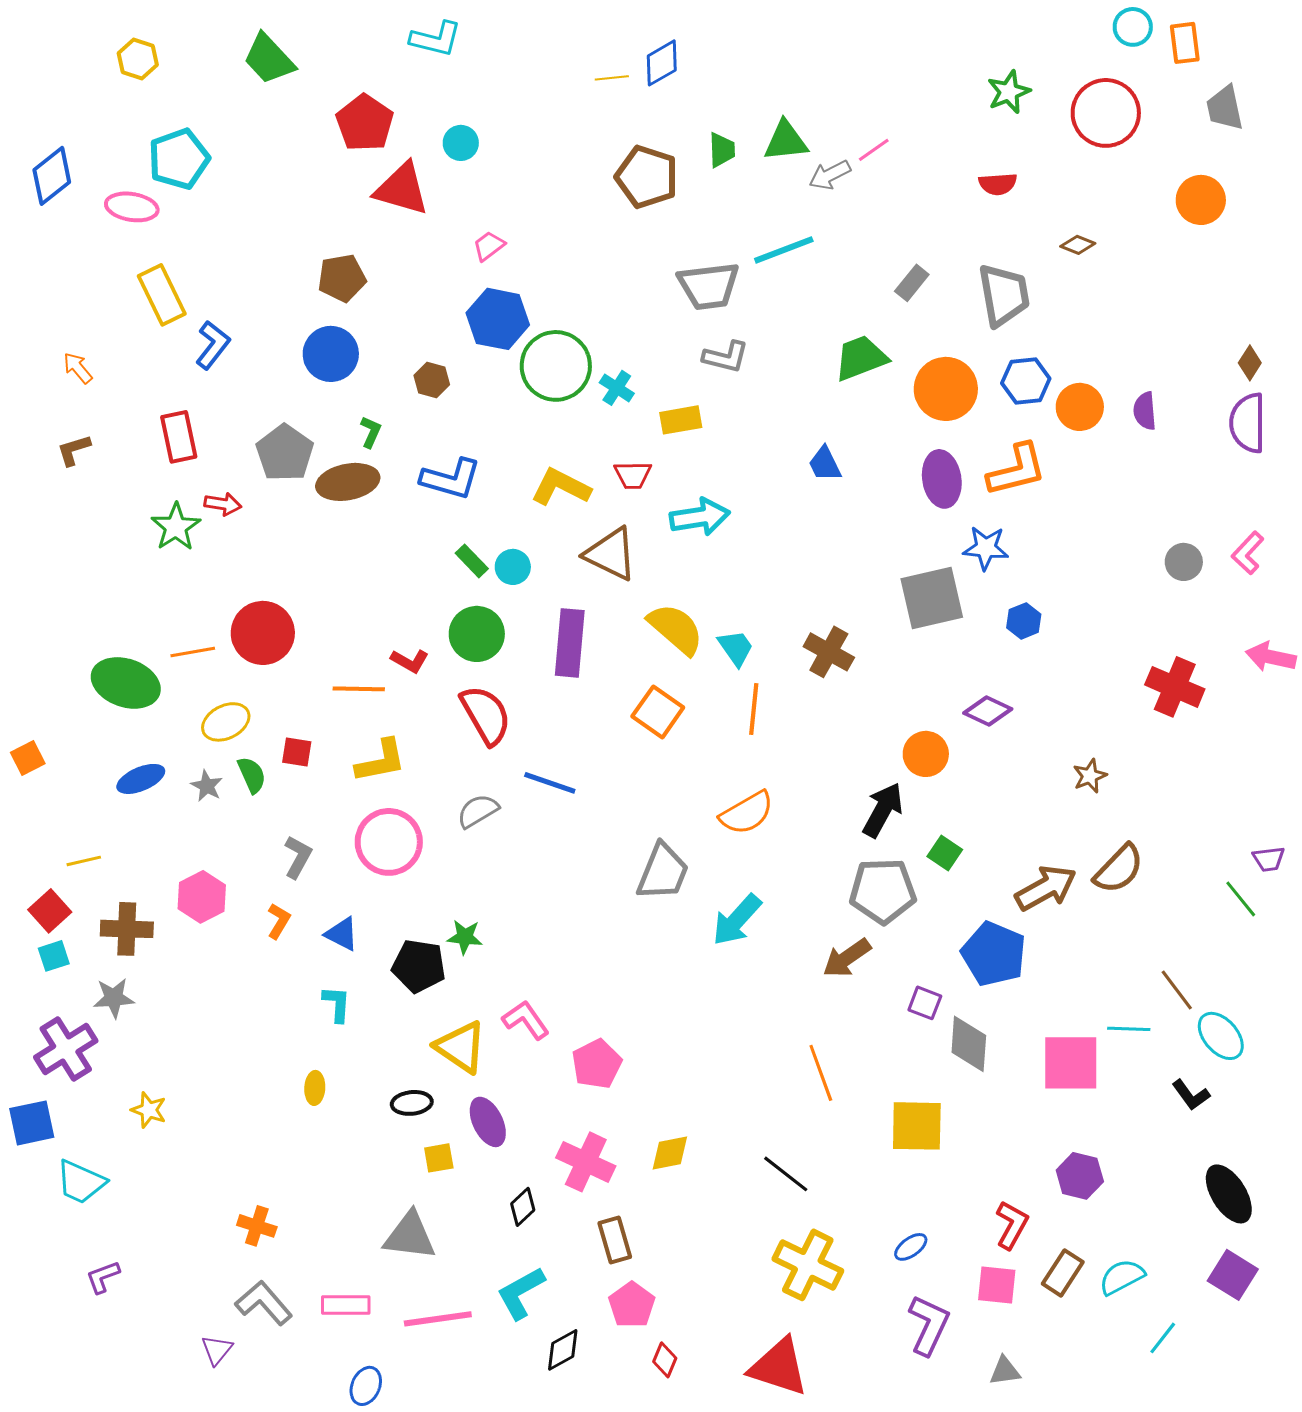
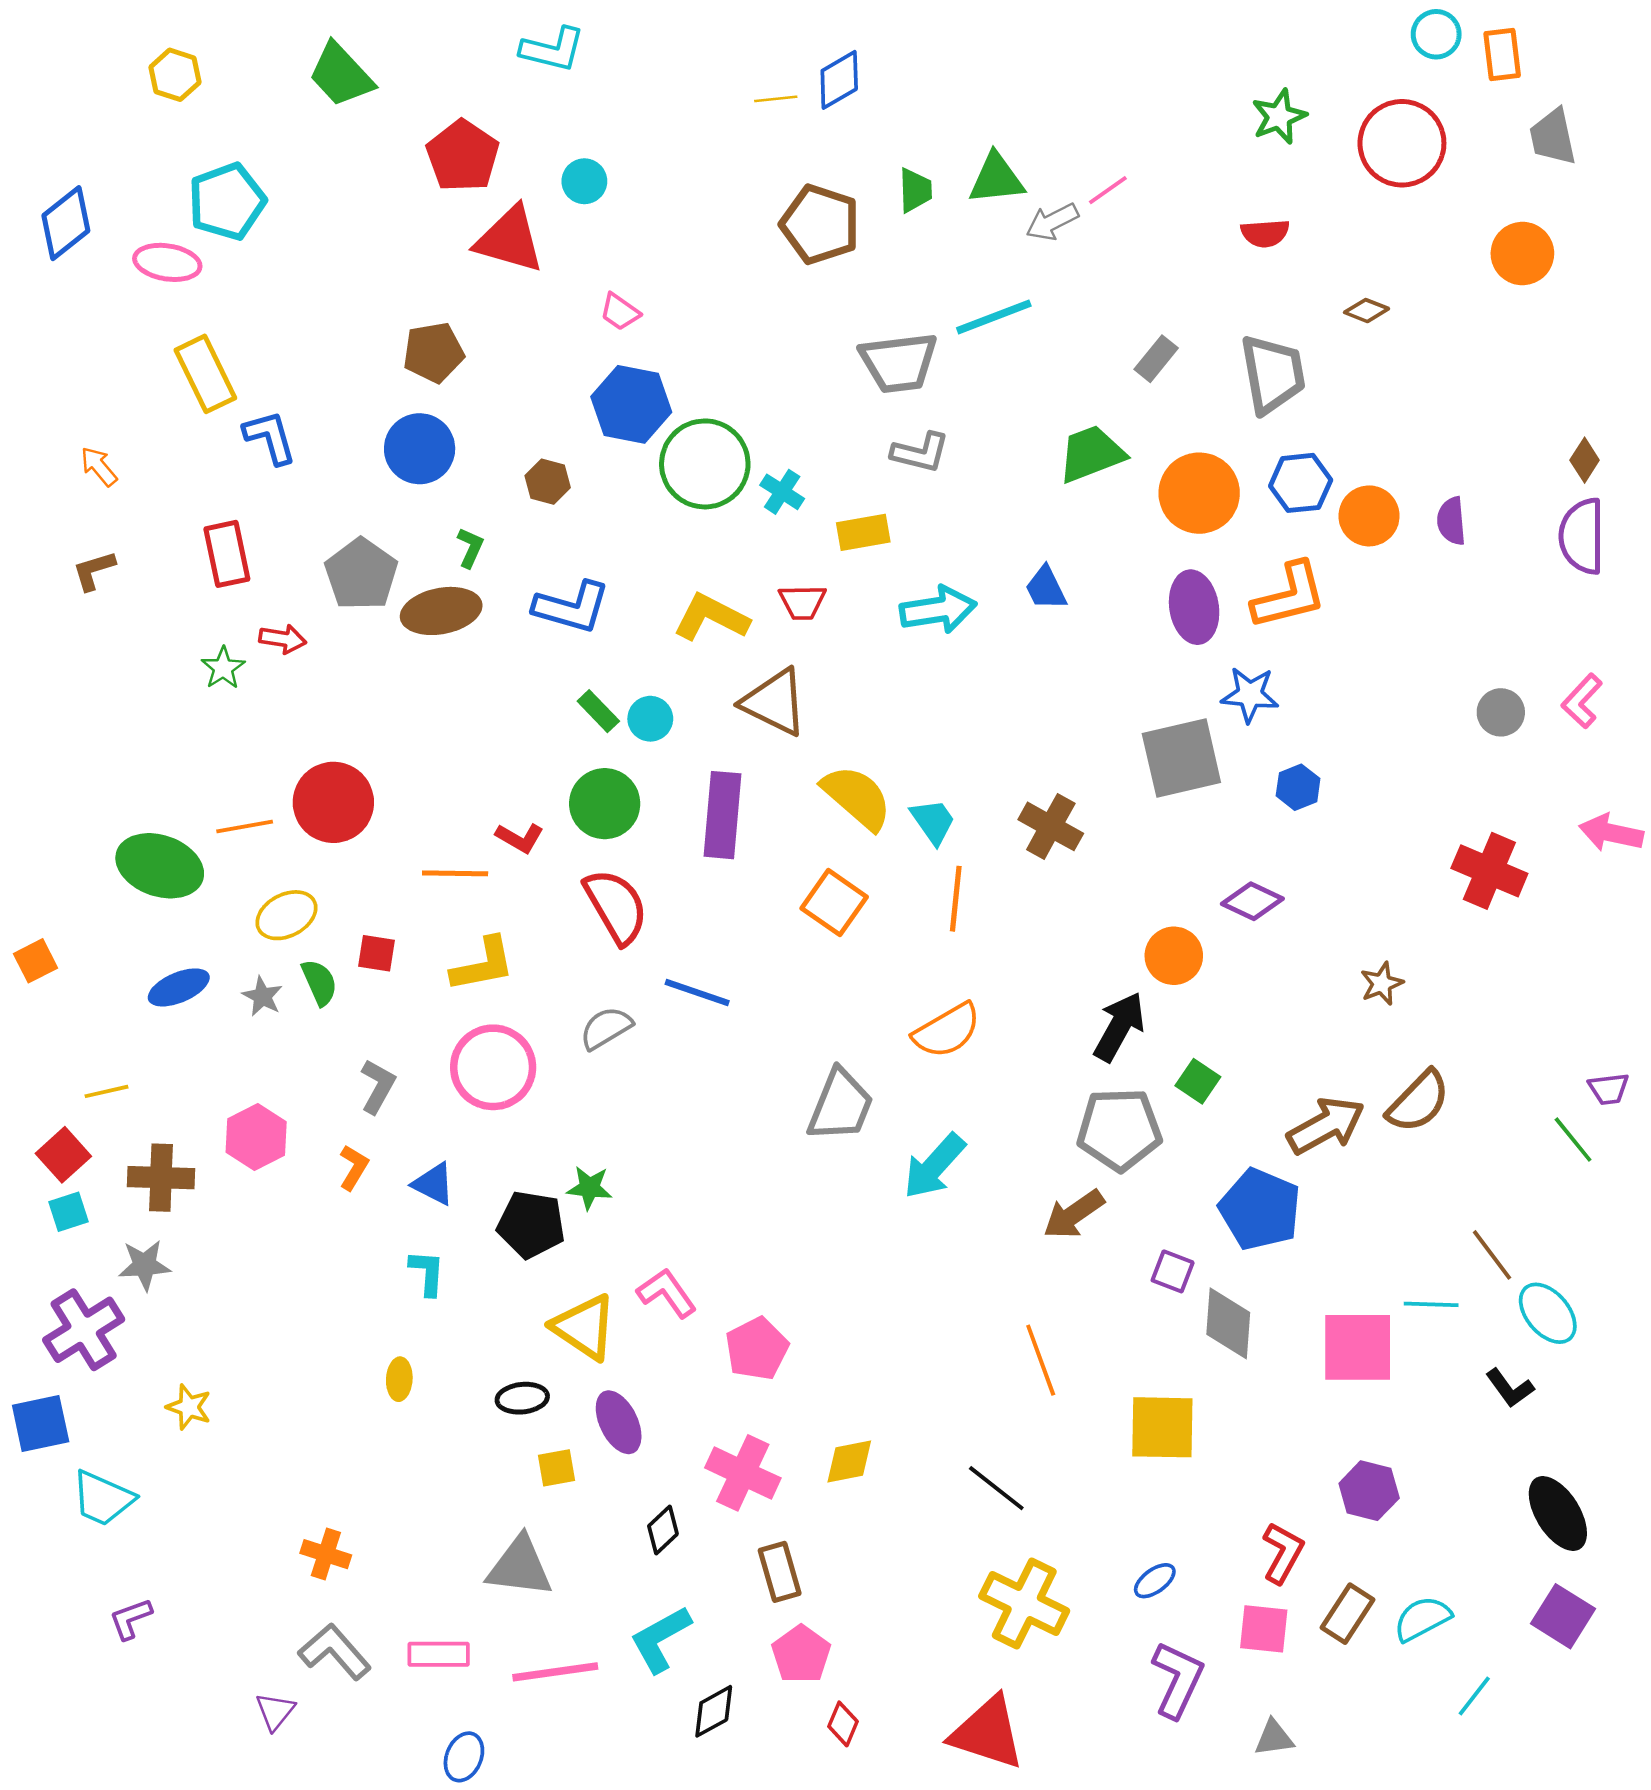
pink trapezoid: (489, 246) -> (620, 312), turned -108
blue L-shape: (213, 345) -> (270, 437), turned -54
cyan arrow: (700, 517) -> (938, 610), moved
green star: (176, 527) -> (223, 668), size x0.7

